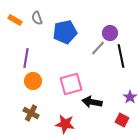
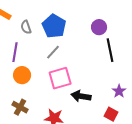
gray semicircle: (37, 18) -> (26, 27), moved
blue pentagon: (65, 32) -> (54, 26), turned -30
gray line: (98, 48) -> (53, 52), moved

